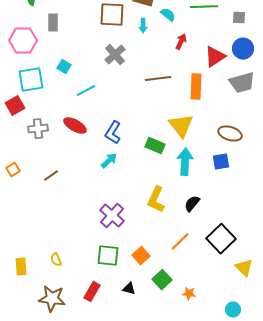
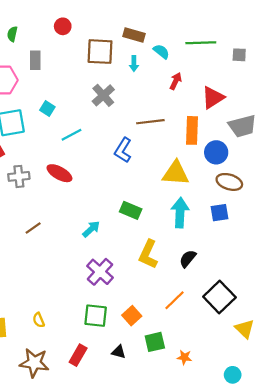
blue circle: (243, 49) -> (216, 152), moved
yellow triangle: (181, 126) -> (176, 173), turned -48
blue L-shape: (113, 133) -> (123, 150), moved
green rectangle: (155, 146) -> (131, 210), moved
cyan arrow: (109, 161) -> (91, 229), moved
green square: (162, 280) -> (155, 342), turned 30

